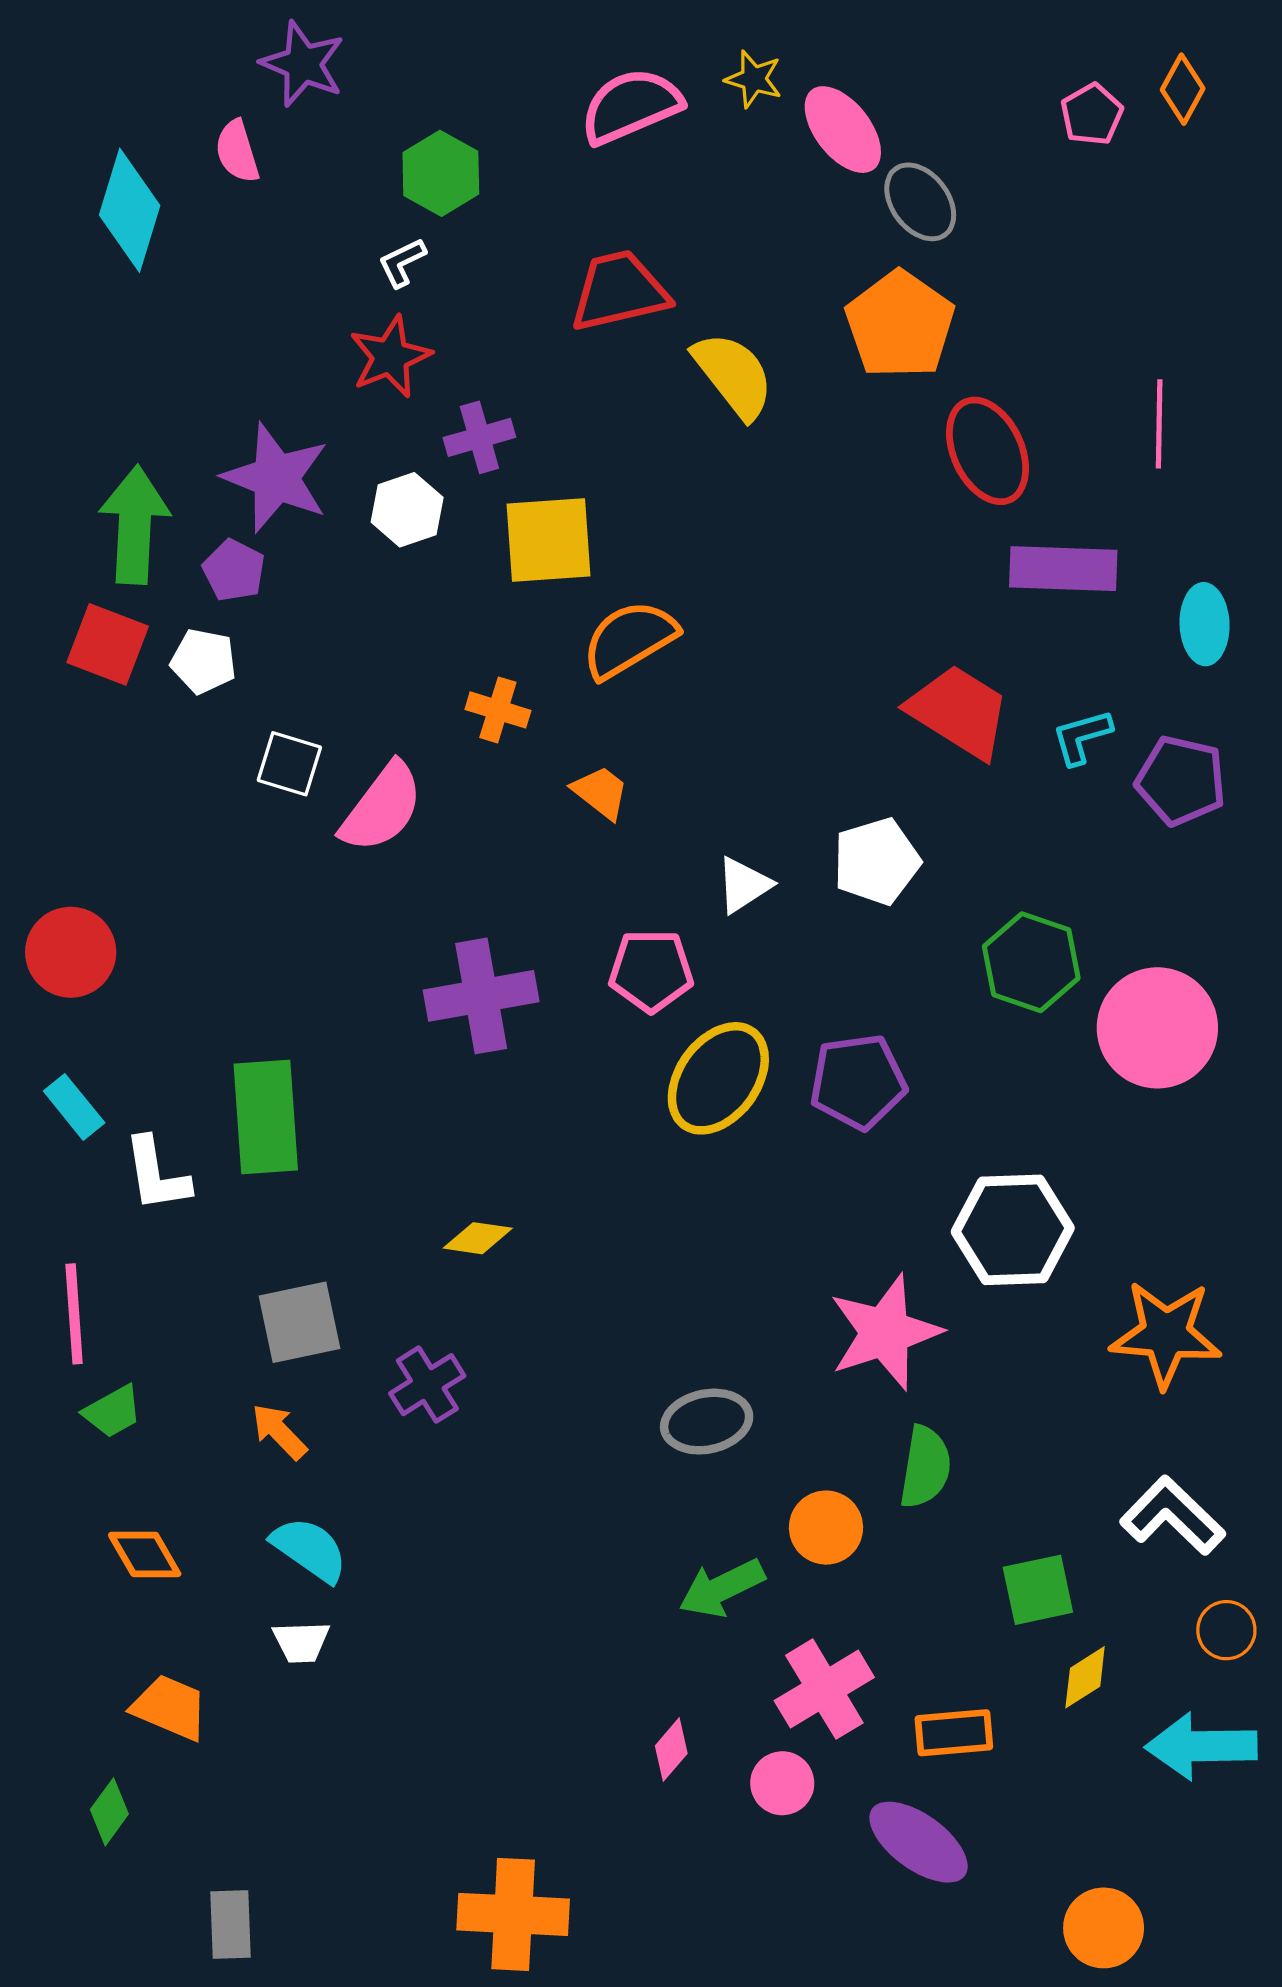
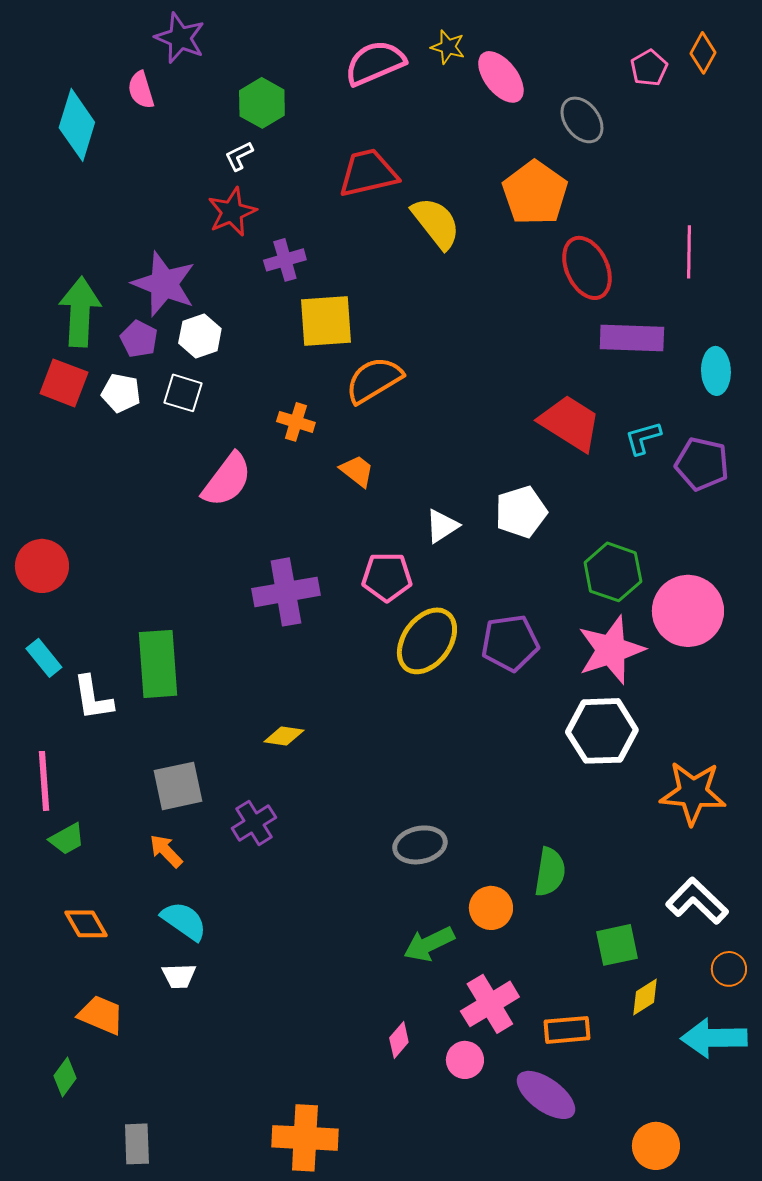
gray ellipse: (920, 202) -> (582, 120), moved
white hexagon: (407, 510) -> (200, 336), moved
white square: (289, 764) -> (183, 393), moved
pink star: (885, 1332) -> (611, 650), moved

